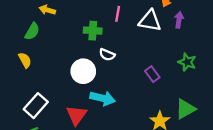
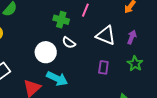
purple arrow: (179, 20) -> (132, 37), moved
white triangle: (150, 21) -> (106, 35), moved
purple rectangle: (152, 74) -> (103, 67), turned 32

